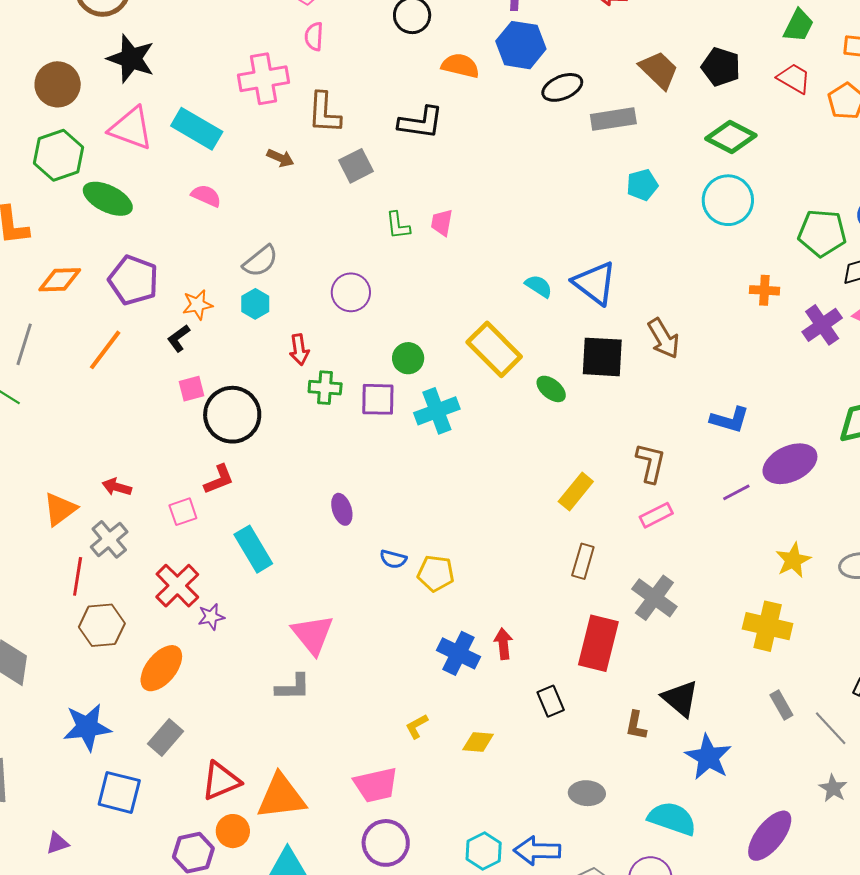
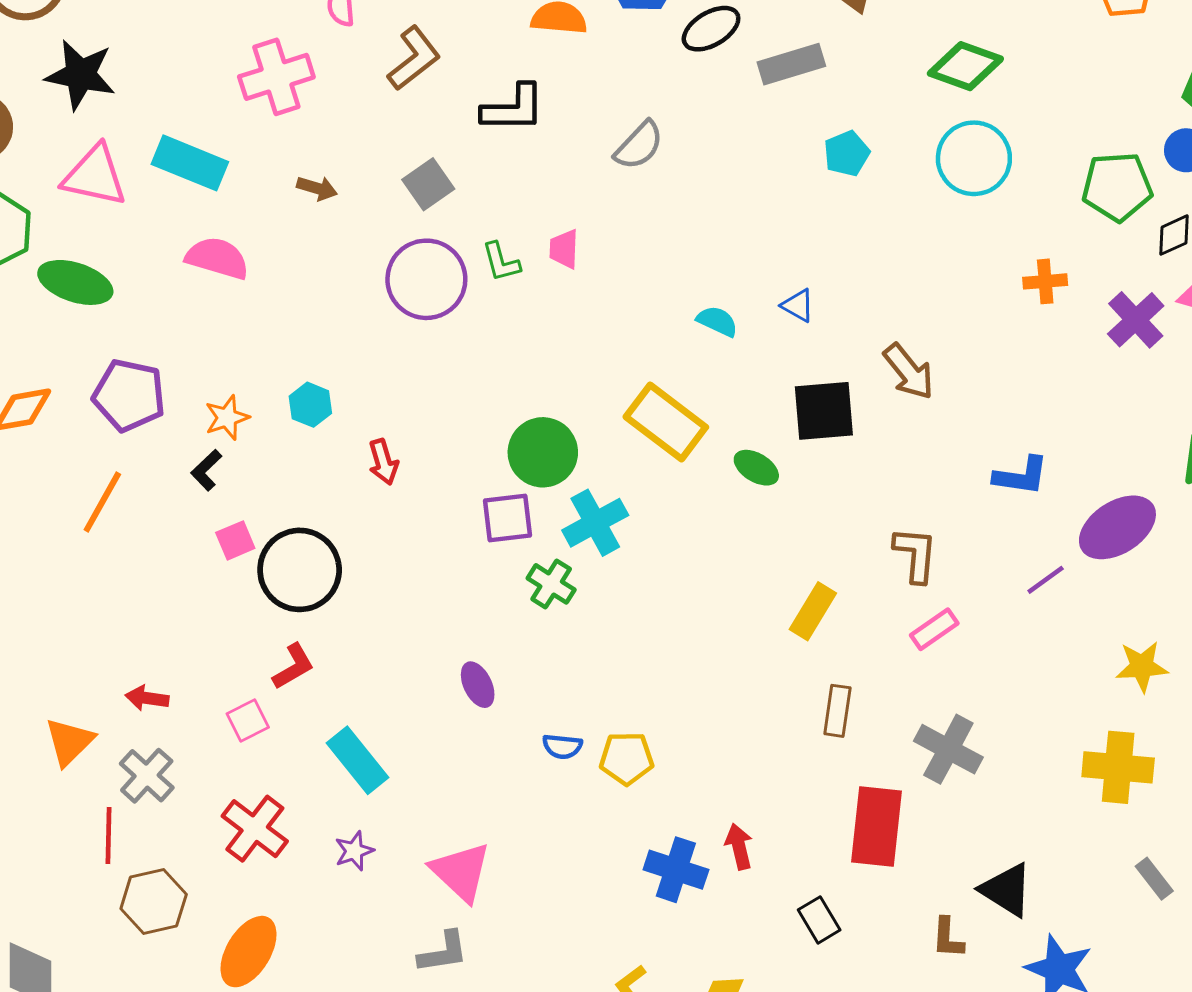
brown L-shape: (324, 113) -> (414, 58), moved, turned -123
pink semicircle: (206, 196) -> (217, 258), size x1.4
gray semicircle: (260, 261) -> (639, 145), moved
blue triangle: (595, 283) -> (798, 305), size x0.5
purple circle: (351, 292) -> (426, 279), moved, size x1.4
green circle: (408, 358) -> (543, 452), size x1.5
green cross: (325, 388) -> (551, 584), moved, turned 36
yellow star: (793, 560) -> (1142, 666), turned 30
purple star: (211, 617) -> (354, 851), moved

